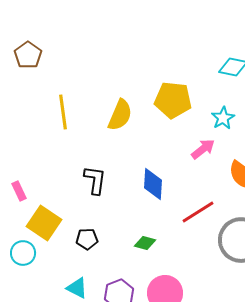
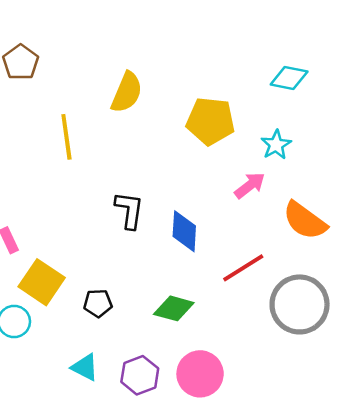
yellow semicircle: (120, 115) -> (127, 92), moved
black L-shape: (95, 180) -> (129, 210), moved
green diamond: (145, 243) -> (174, 308), size x1.4

